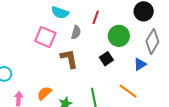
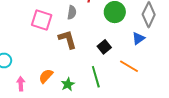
black square: (106, 59) -> (104, 47), moved

